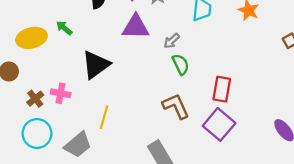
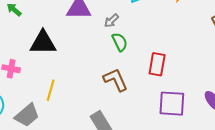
black triangle: (96, 65) -> (43, 43), turned 36
purple square: (219, 124) -> (172, 104), moved, turned -36

